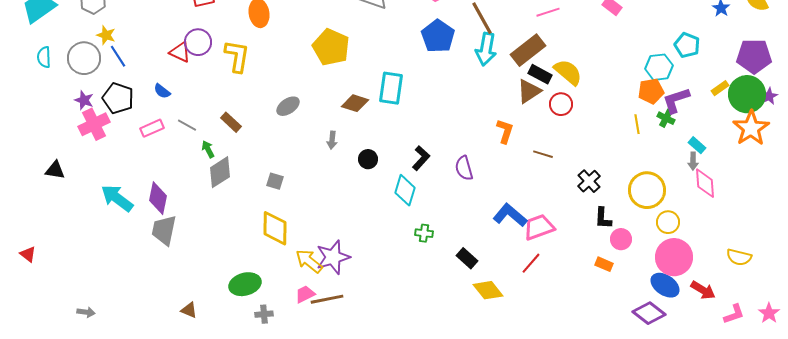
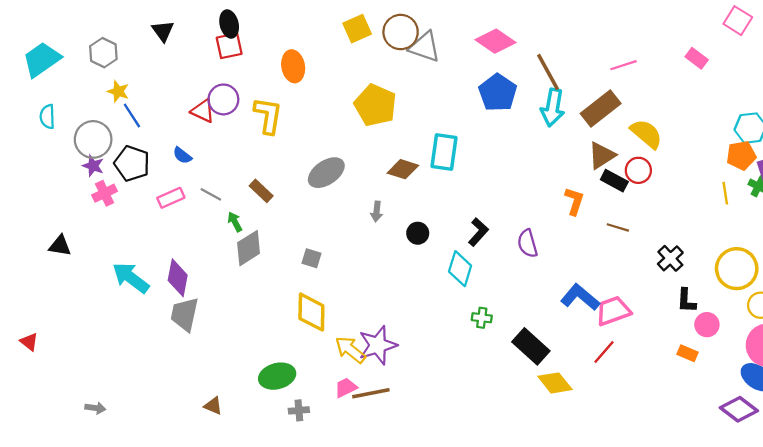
gray circle: (84, 58) -> (93, 139), moved
black rectangle: (540, 74) -> (614, 181), moved
gray ellipse: (288, 106) -> (326, 173), size x1.4
pink cross: (94, 124) -> (105, 193), size x0.7
black rectangle: (467, 258) -> (531, 346), size x1.5

